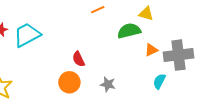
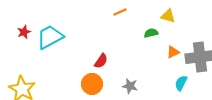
green semicircle: (129, 31) -> (151, 33), size x0.6
red semicircle: (79, 59) -> (101, 61), turned -119

